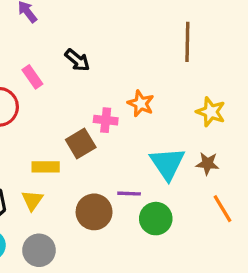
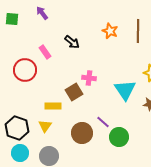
orange star: (141, 103) -> (110, 31), moved
cyan triangle: (167, 164) -> (125, 90), moved
purple line: (129, 194) -> (103, 122), turned 40

